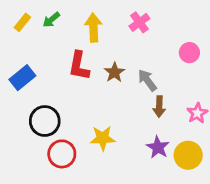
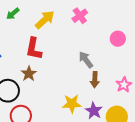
yellow arrow: (93, 28) -> (45, 20), turned 50
brown star: (114, 72) -> (29, 74), moved
yellow star: (103, 138) -> (72, 104), moved

